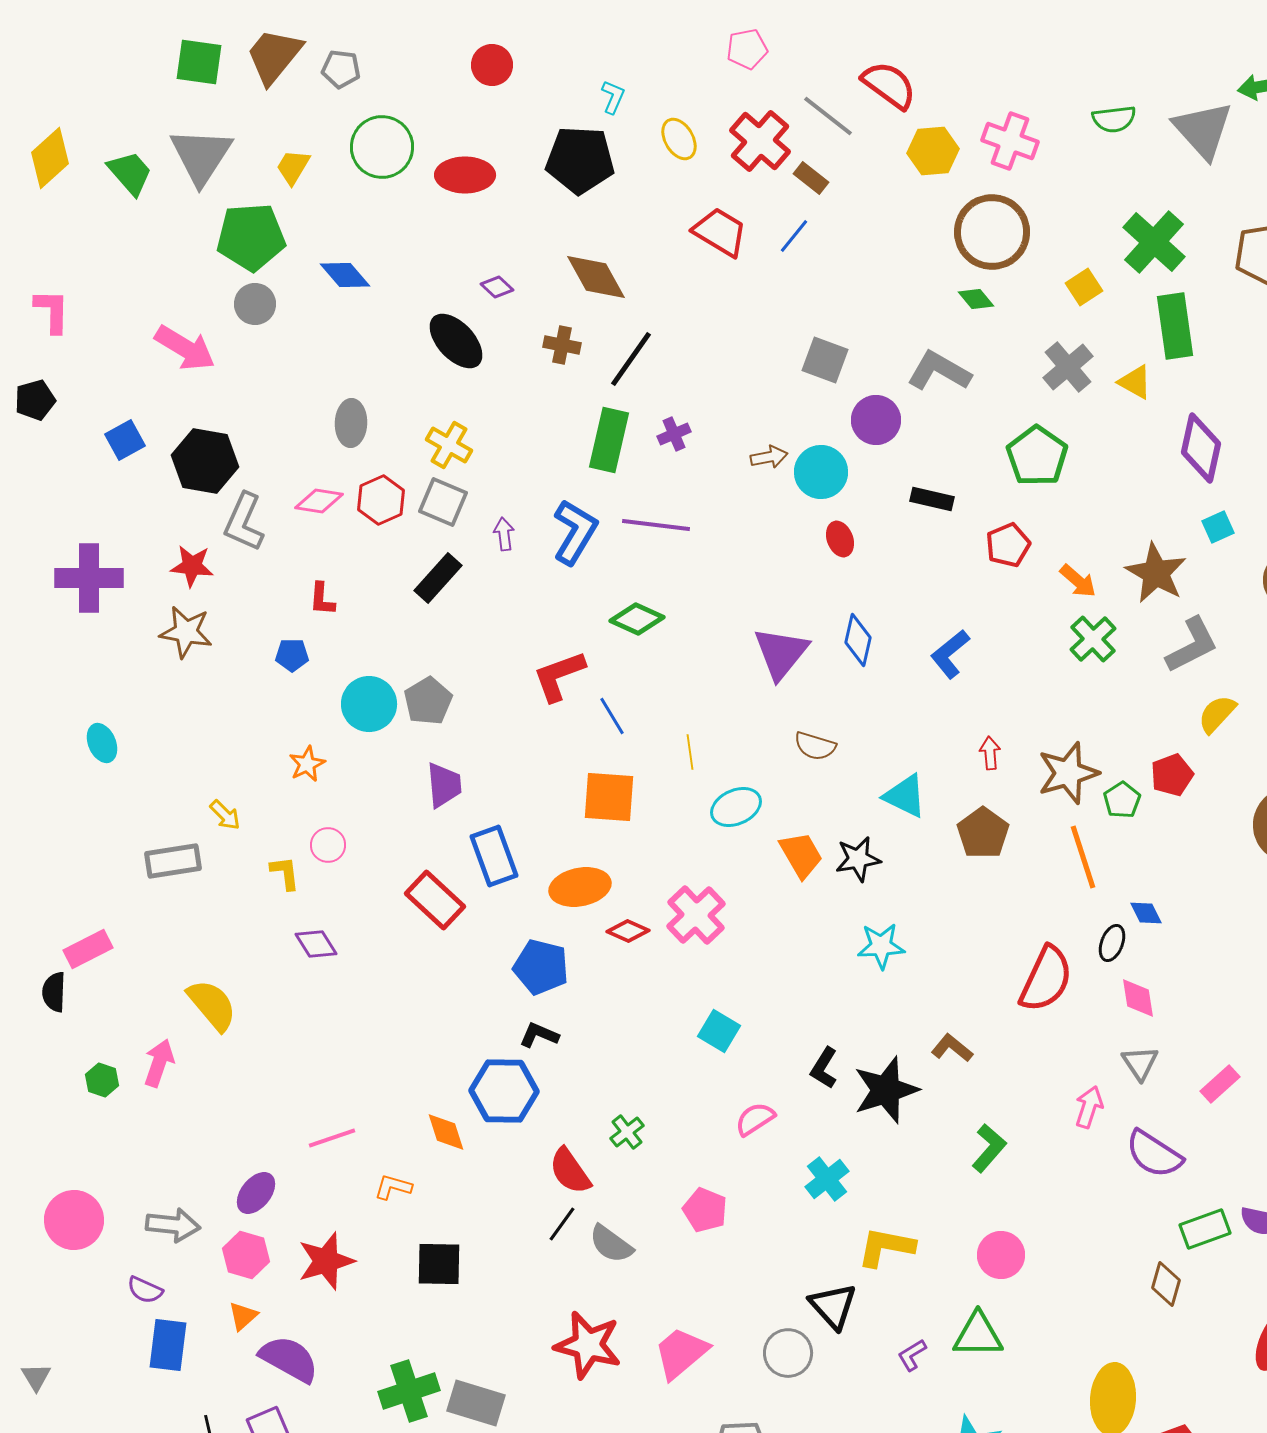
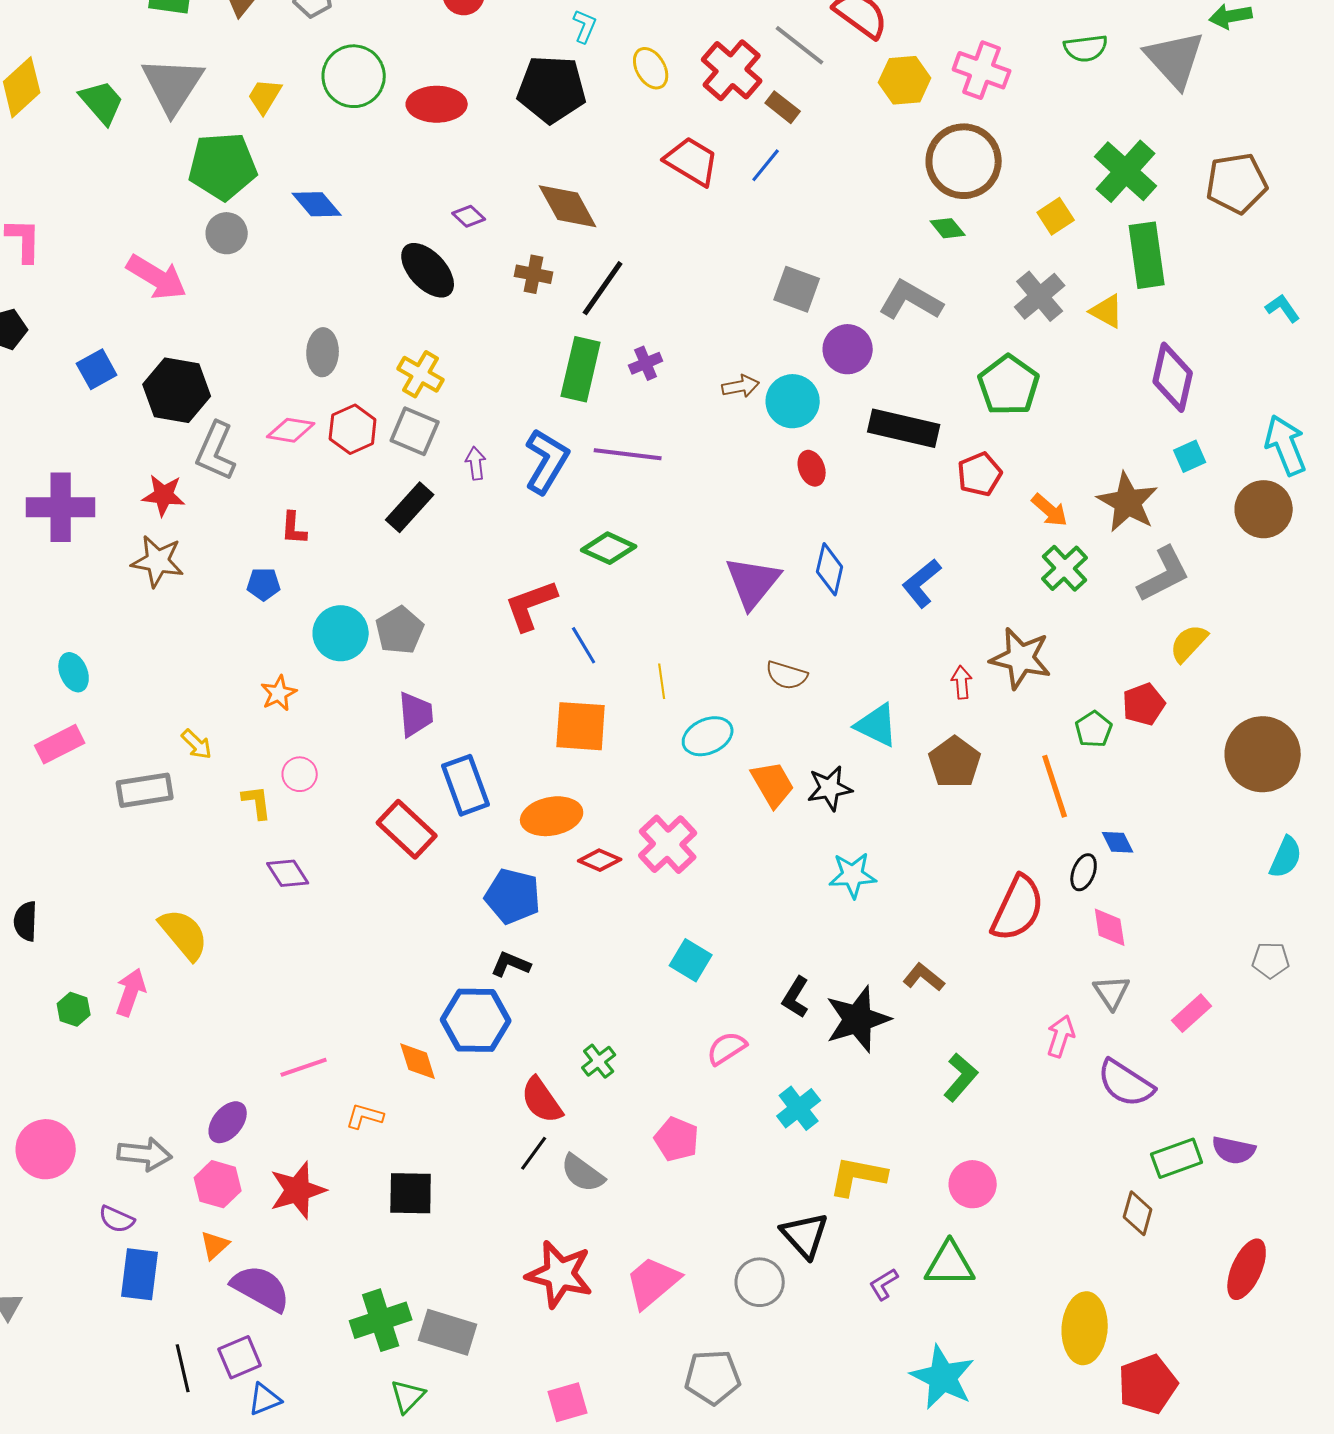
black rectangle: (932, 499) -> (904, 428), size x1.6
brown star: (1068, 773) -> (1021, 658), moved, turned 30
pink rectangle: (88, 949) -> (60, 744), moved

